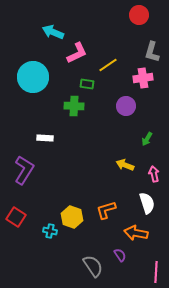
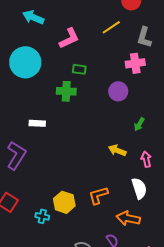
cyan arrow: (53, 32) -> (33, 17), moved
yellow line: (108, 65) -> (111, 27), moved

